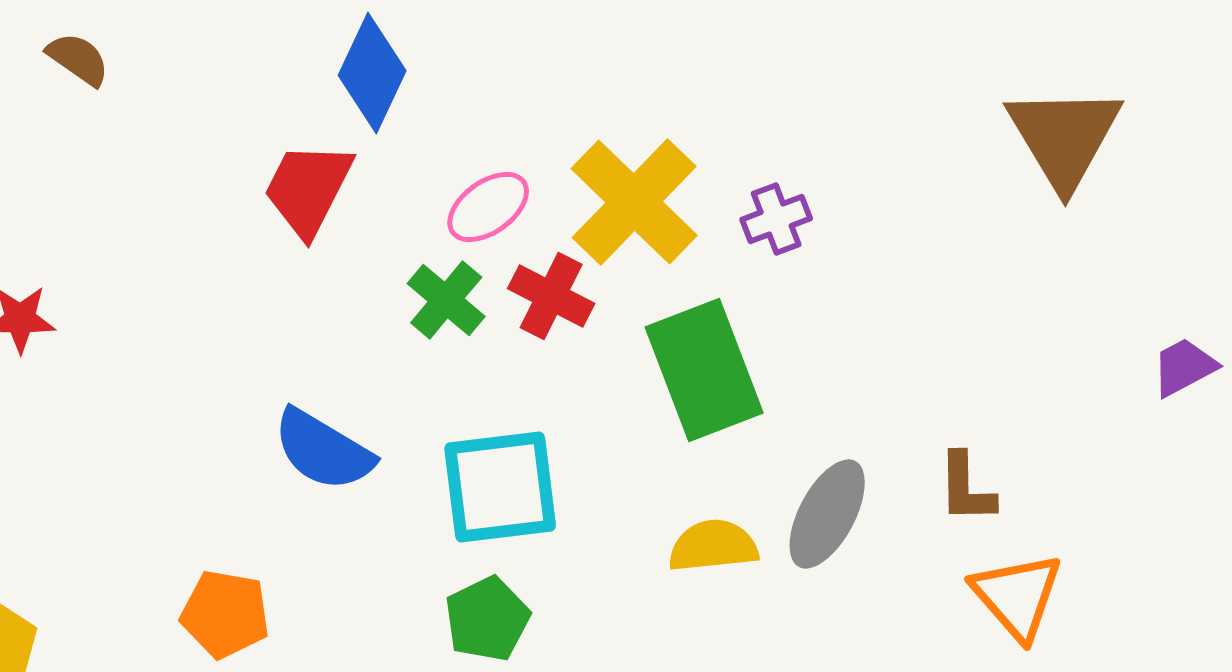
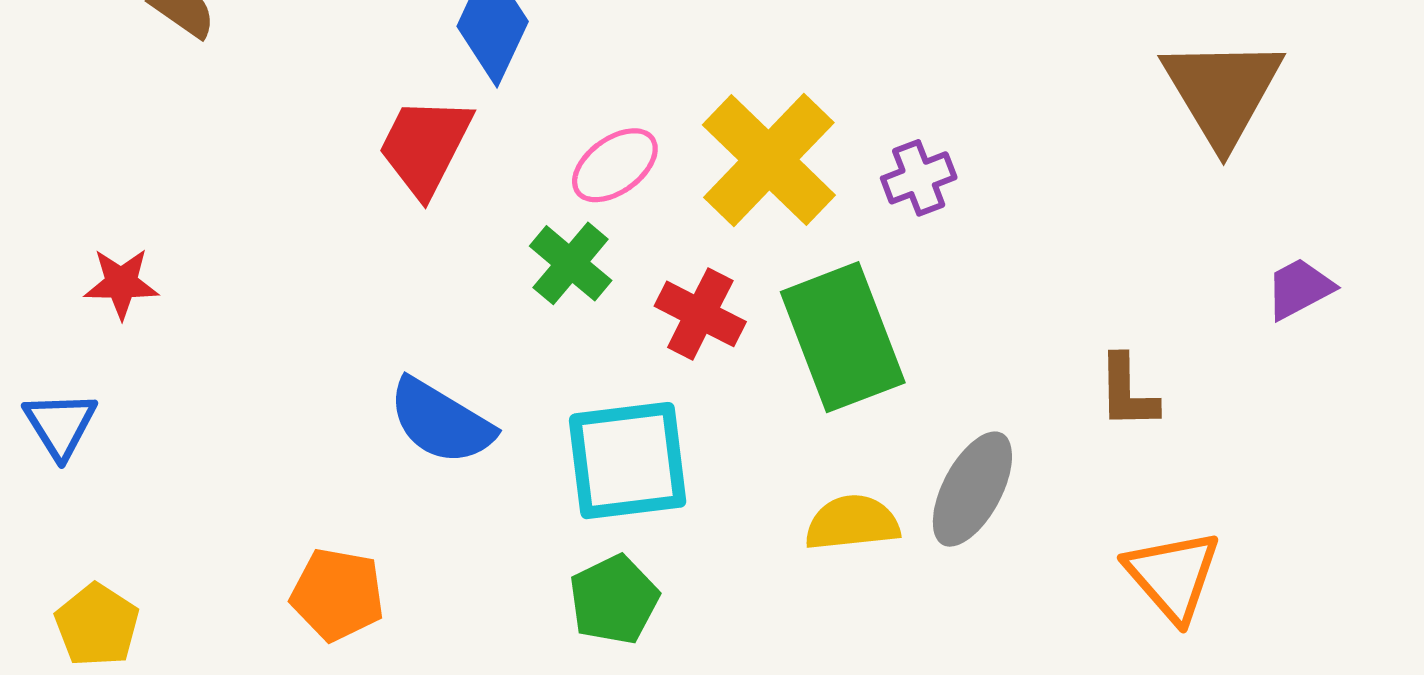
red cross: (551, 296) -> (700, 314), moved
purple trapezoid: (1184, 367) -> (1299, 289), moved
brown L-shape: (966, 488) -> (1127, 392), moved

